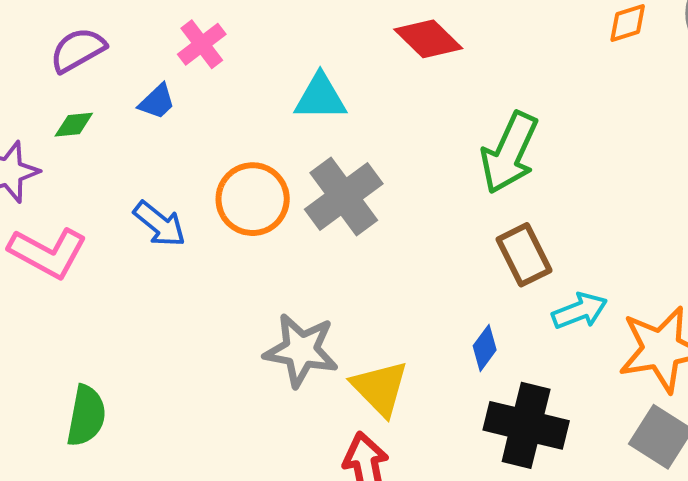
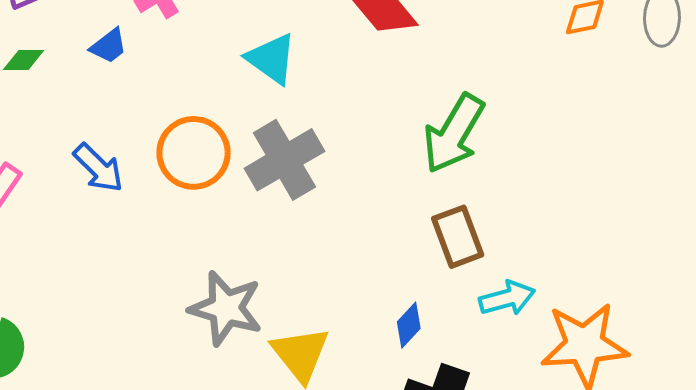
cyan triangle: (320, 97) -> (272, 59), turned 30

